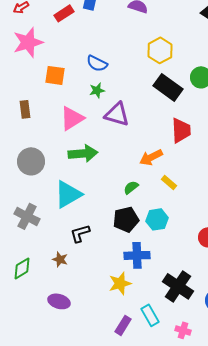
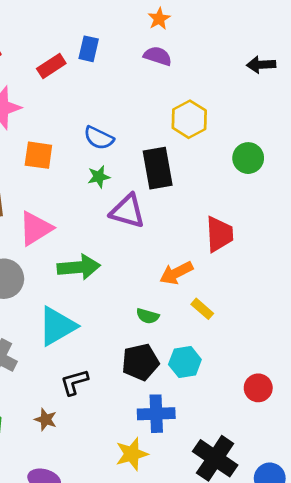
black rectangle: (168, 87) -> (158, 168), moved, turned 44
pink triangle: (72, 118) -> (36, 228), moved
green semicircle: (131, 187) -> (148, 316), turned -126

